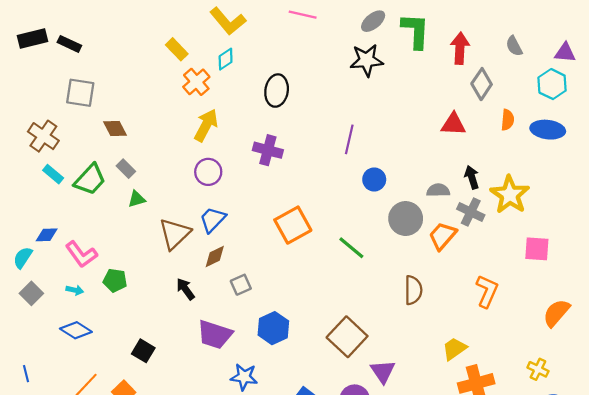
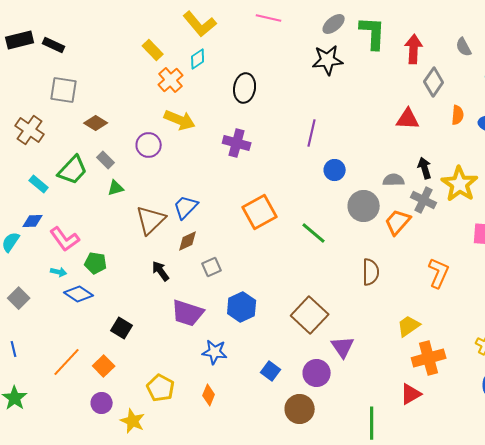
yellow arrow: (206, 125) -> (180, 120), turned 84
brown diamond: (115, 129) -> (96, 123), turned -30
purple circle: (208, 172) -> (149, 145), moved
cyan rectangle: (53, 174) -> (39, 184), moved
gray square: (31, 293) -> (19, 298), moved
blue diamond: (76, 330) -> (79, 294), moved

